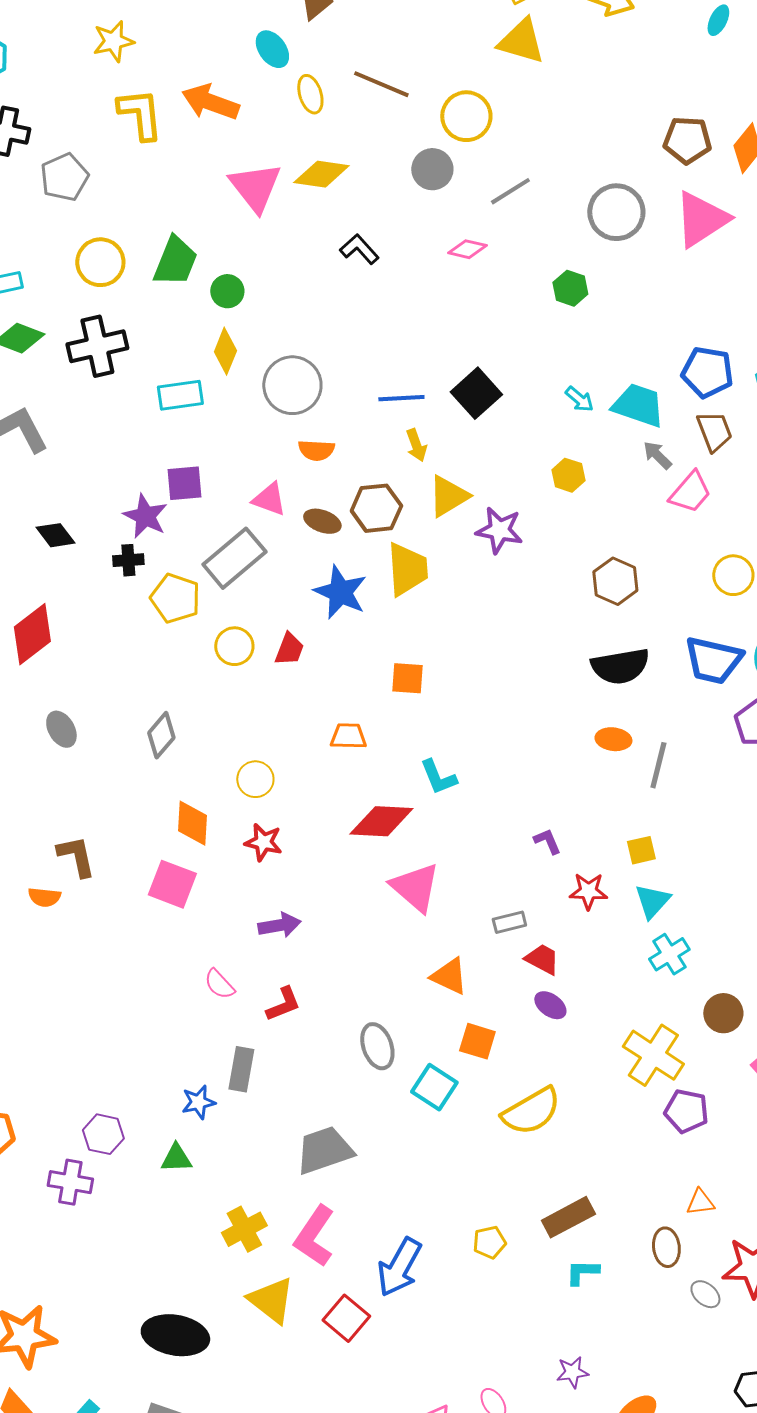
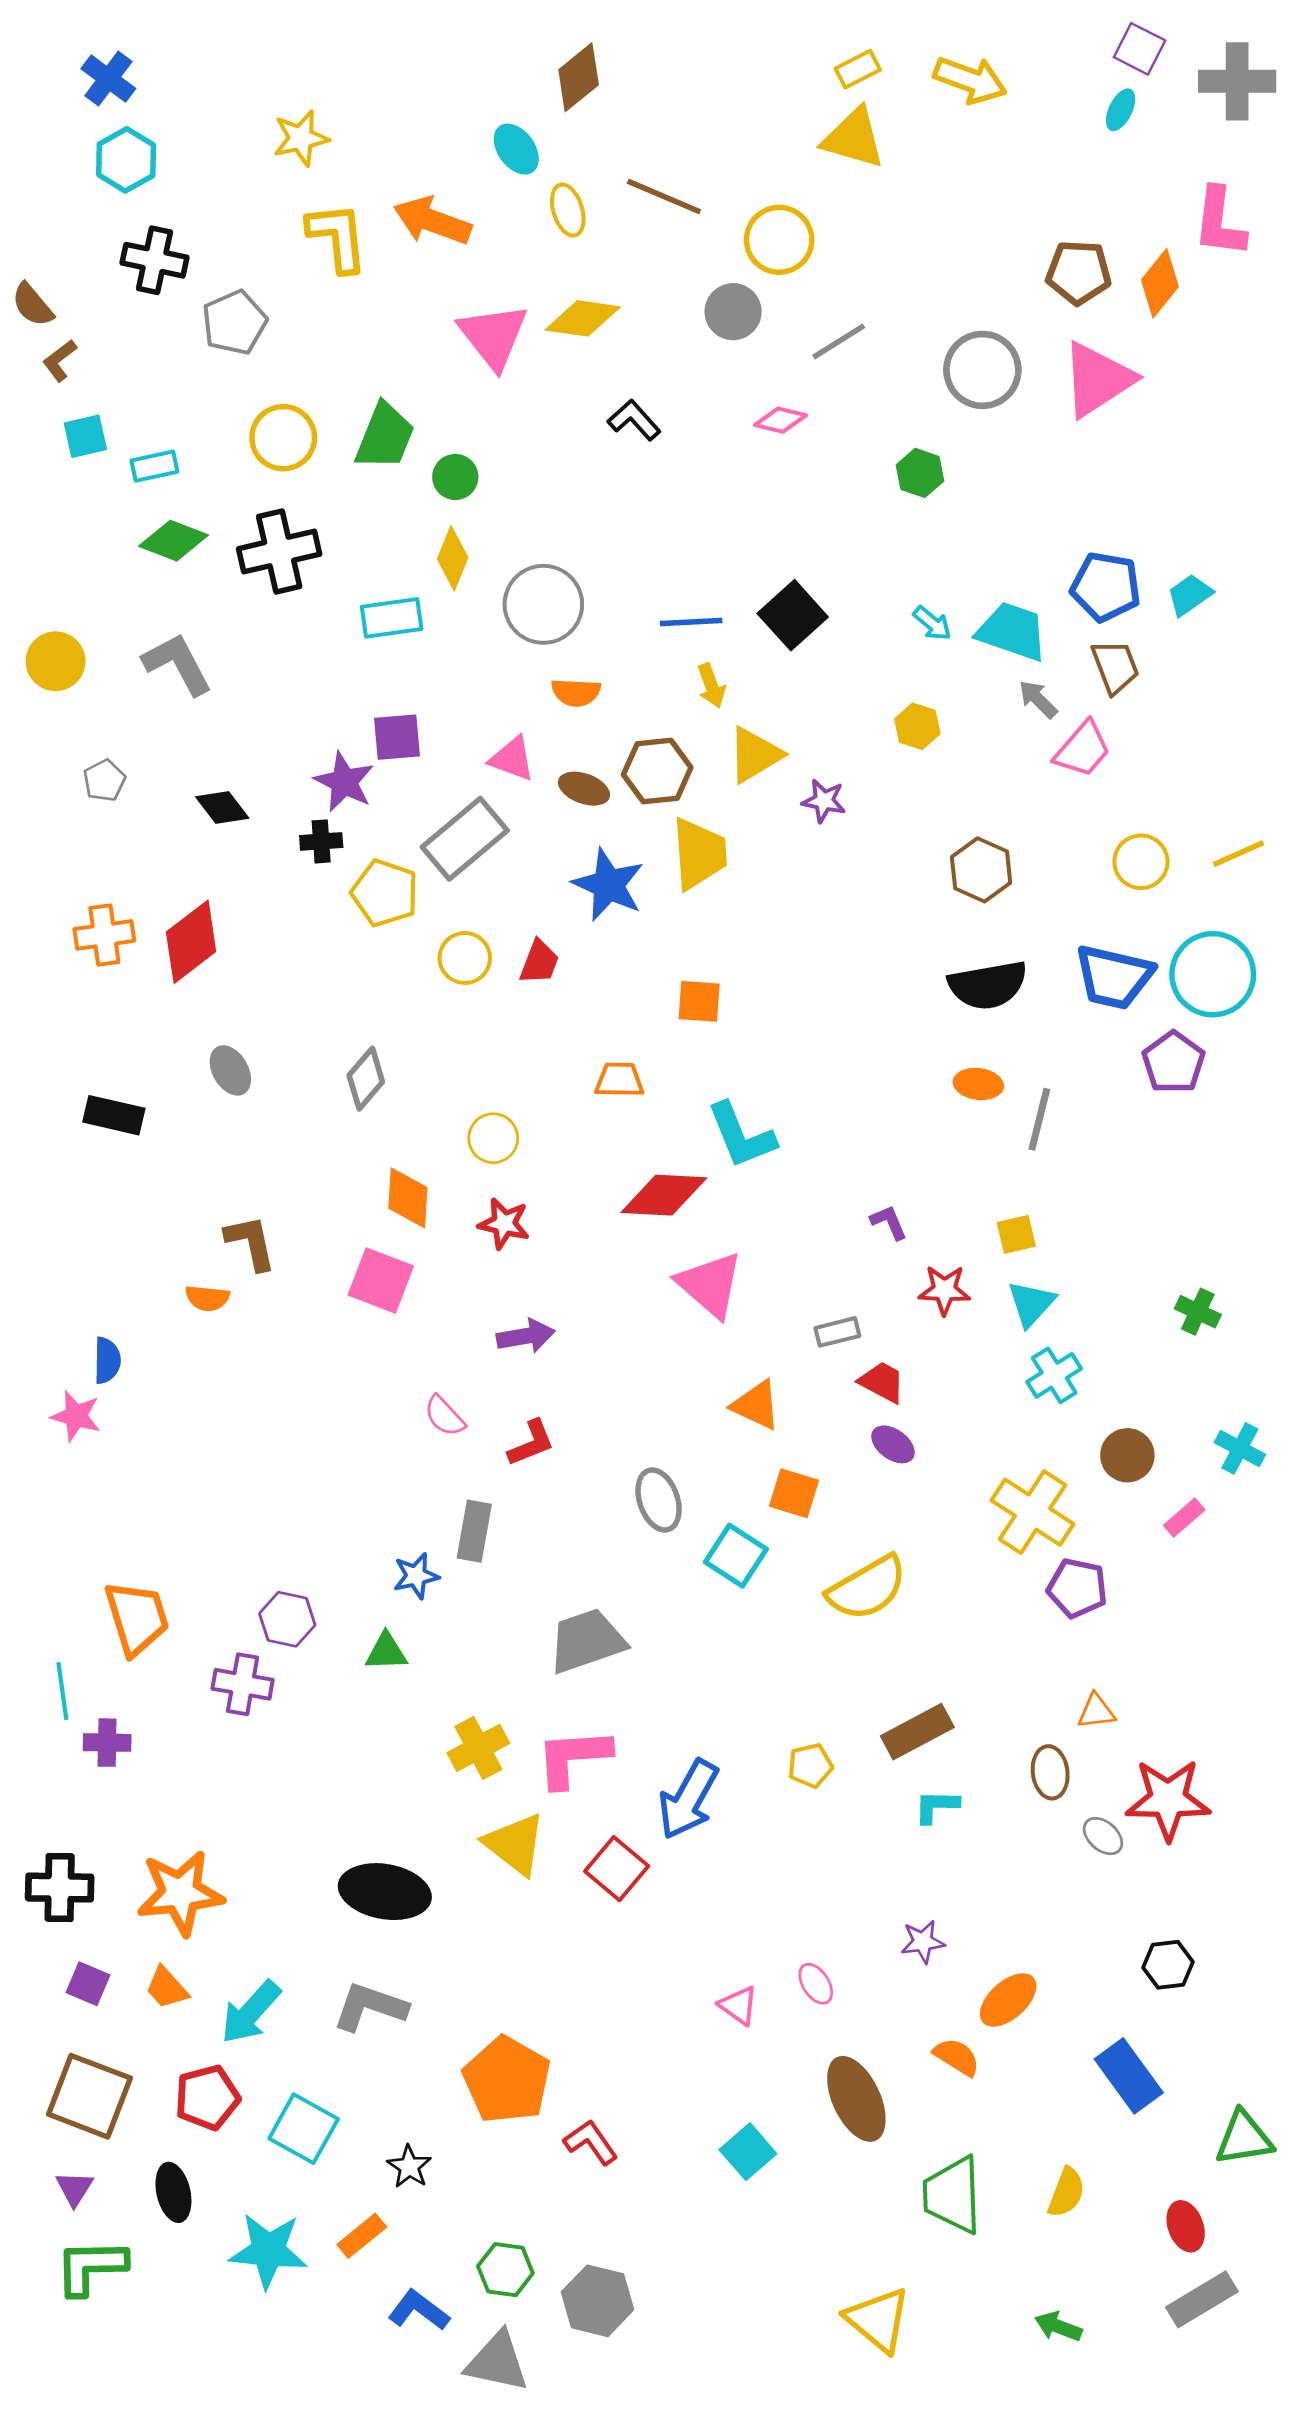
purple star: (499, 530) -> (824, 801), size x0.7
cyan L-shape: (438, 777) -> (741, 1135), size x1.4
pink L-shape: (314, 1236) -> (573, 1757), turned 52

